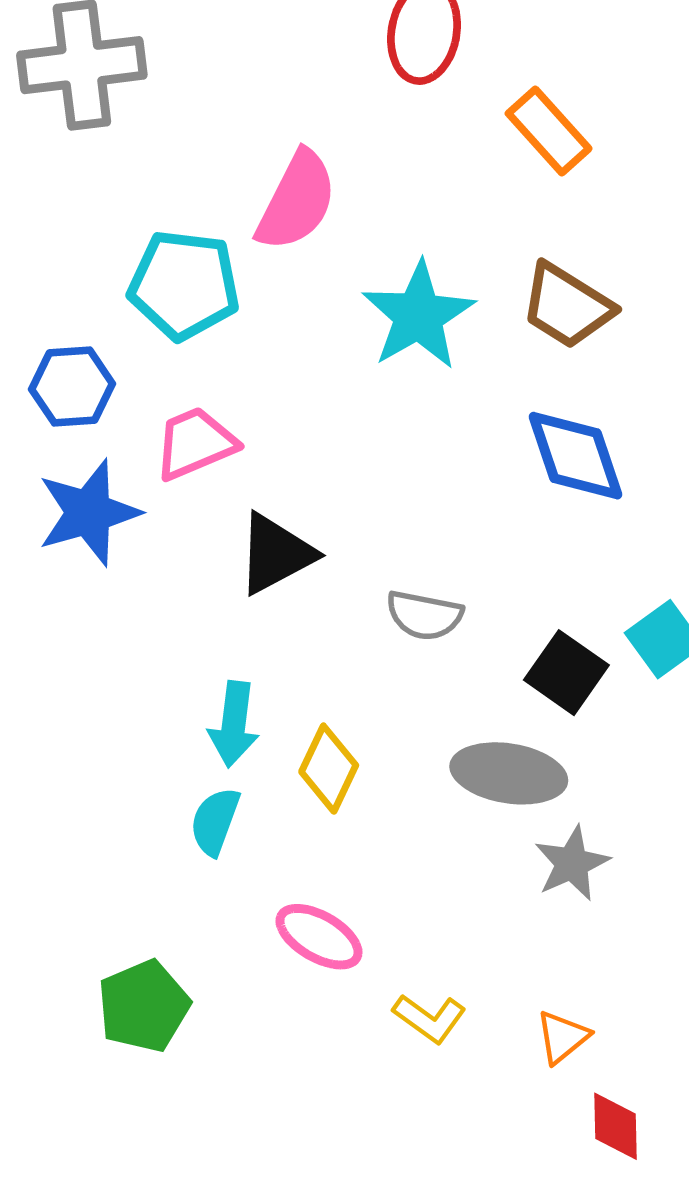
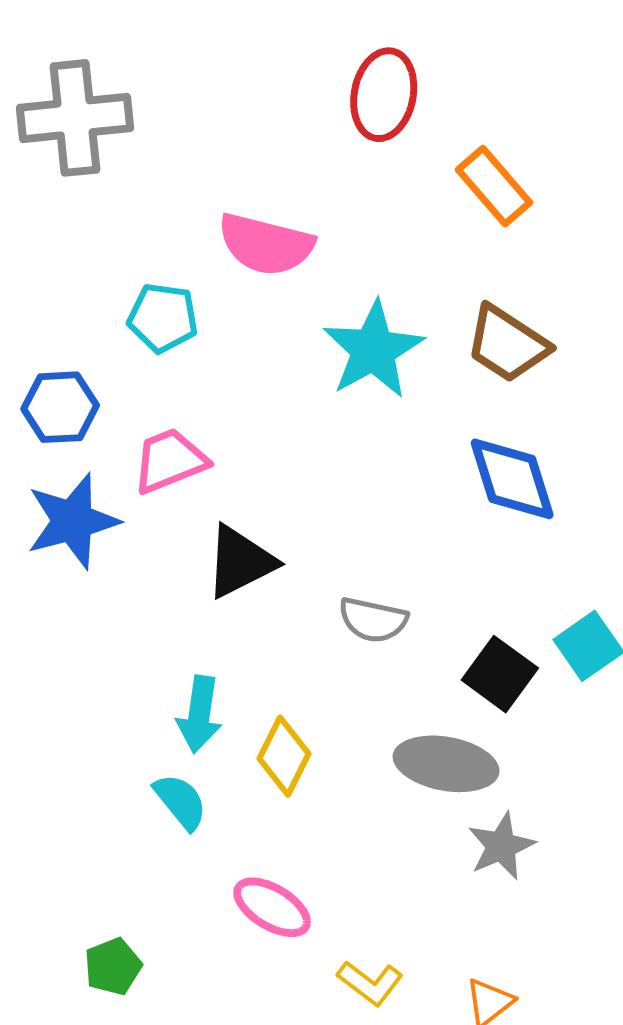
pink semicircle: (297, 201) -> (266, 244), turned 76
cyan pentagon: (184, 285) -> (163, 318), size x0.7
cyan semicircle: (215, 821) -> (181, 802), turned 120
green pentagon: (144, 1006) -> (113, 967), size x0.7

